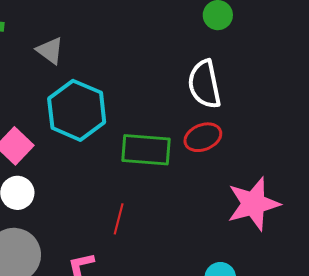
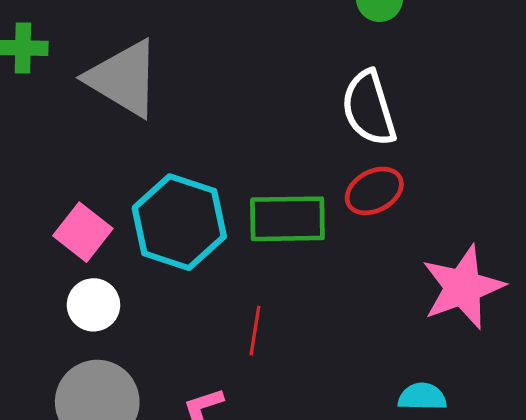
gray triangle: (50, 51) -> (124, 78), size x1.8
cyan hexagon: (77, 110) -> (179, 222), moved

